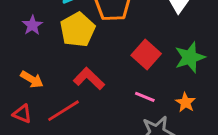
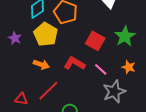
orange arrow: (32, 79) -> (41, 64), moved
red L-shape: (89, 79) -> (74, 63), moved
pink line: (145, 97) -> (101, 69), turned 32

